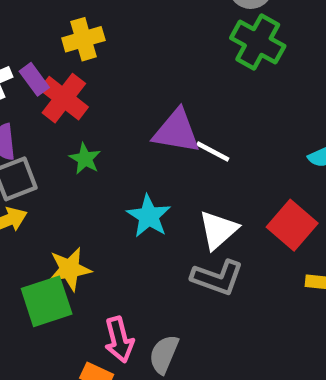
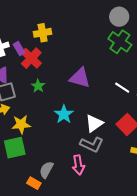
white line: (213, 152) -> (122, 88), moved
yellow star: (70, 269) -> (21, 124), moved
pink arrow: (119, 340) -> (78, 165), moved
gray semicircle: (164, 354) -> (46, 170), moved

